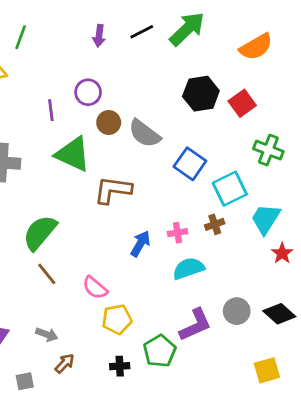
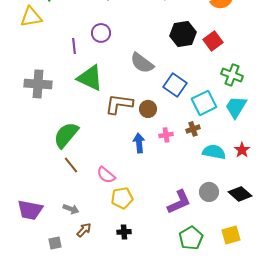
brown circle: (109, 123) -> (148, 109), moved
cyan trapezoid: (266, 219) -> (236, 107), moved
blue arrow: (140, 244) -> (139, 143), turned -36
cyan semicircle: (189, 268) -> (214, 152), moved, turned 30
green pentagon: (160, 351) -> (191, 238), moved

